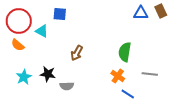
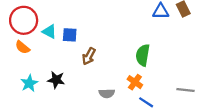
blue square: (60, 14) -> (70, 35), moved
gray line: (150, 74) -> (185, 90), moved
gray semicircle: (67, 86) -> (107, 93), moved

